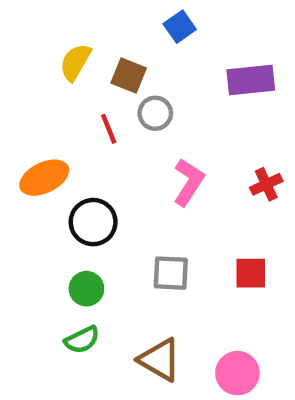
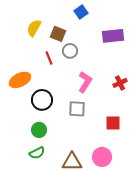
gray square: (171, 273) -> (77, 109), moved
brown triangle: (160, 360) -> (72, 162), turned -30
pink circle: (237, 373) -> (102, 157), moved

